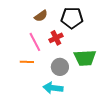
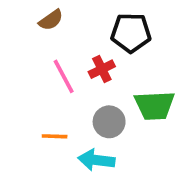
brown semicircle: (41, 16) -> (51, 20), moved
orange line: (27, 62) -> (55, 136), moved

